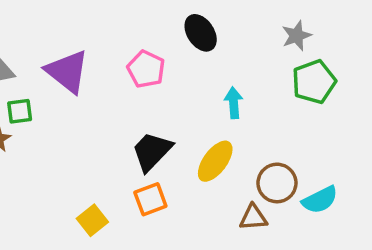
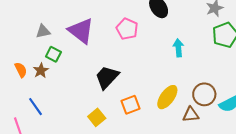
green square: (20, 111) -> (53, 54), turned 35
black trapezoid: (152, 151) -> (107, 77), moved
yellow ellipse: (215, 161) -> (167, 97), moved

